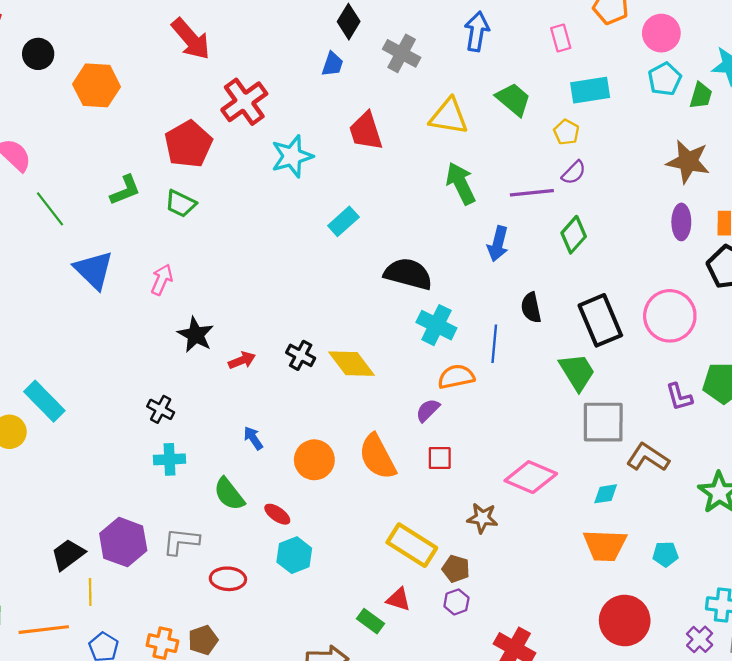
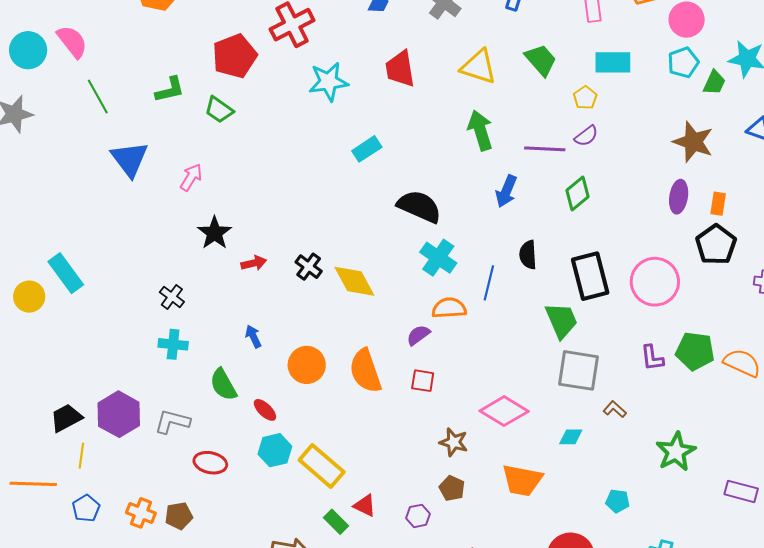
brown L-shape: (648, 457) -> (615, 409), size x0.6
yellow rectangle: (412, 545) -> (322, 466), moved
orange trapezoid: (605, 545) -> (522, 480), moved
brown pentagon: (456, 569) -> (452, 488), moved

